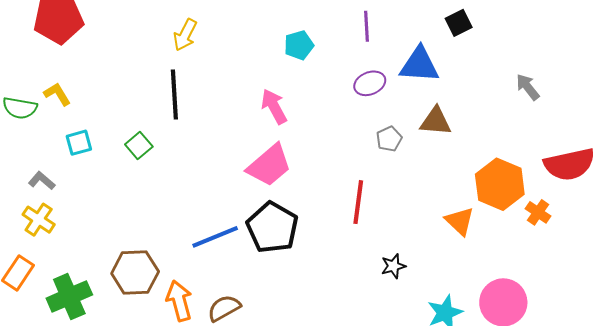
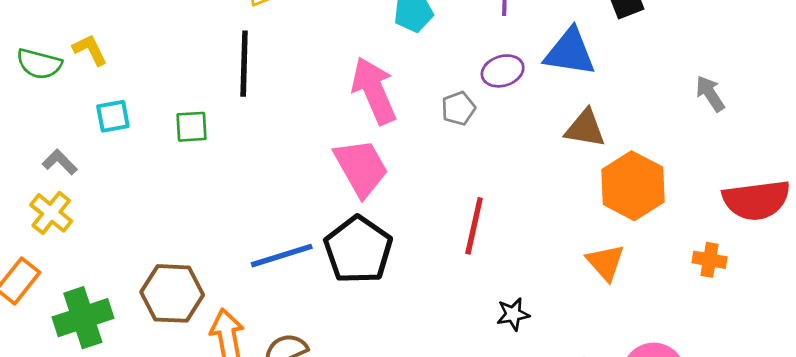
pink arrow: (274, 106) -> (374, 91), size x1.4
gray pentagon: (389, 139) -> (458, 108), moved
green square: (139, 145) -> (192, 127), turned 32
pink trapezoid: (269, 165) -> (361, 168), turned -84
orange hexagon: (500, 184) -> (633, 186), moved
orange cross: (538, 212) -> (710, 260), turned -30

